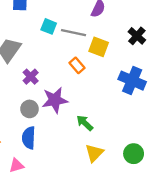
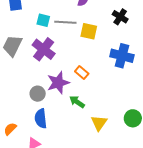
orange rectangle: (77, 65) -> (82, 73), moved
purple cross: (31, 77) -> (44, 49), moved, size x1.6
green arrow: (85, 123) -> (77, 102), moved

